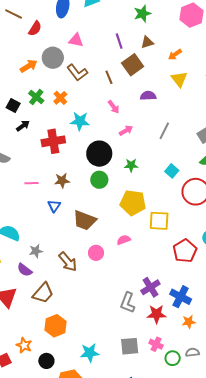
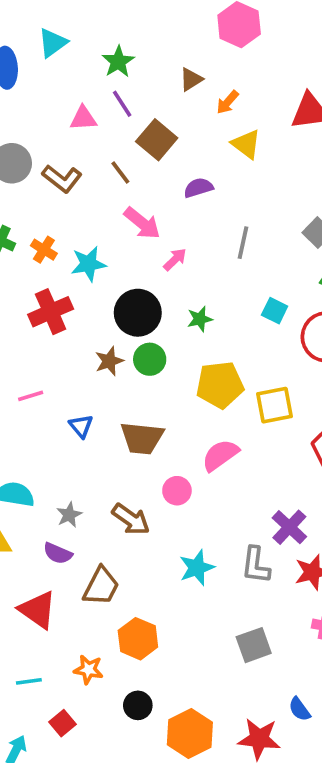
green star: (142, 14) -> (118, 62), moved
pink triangle: (76, 40) -> (83, 118), moved
brown triangle: (147, 42) -> (191, 79), moved
orange cross: (60, 98) -> (44, 250), moved
pink arrow: (114, 107) -> (142, 223), size x1.5
brown star: (62, 181) -> (109, 361), moved
pink semicircle: (124, 240) -> (220, 455), size x1.5
orange star: (24, 345) -> (88, 670), moved
gray square: (130, 346) -> (254, 645), moved
cyan star: (90, 353) -> (197, 568), moved

